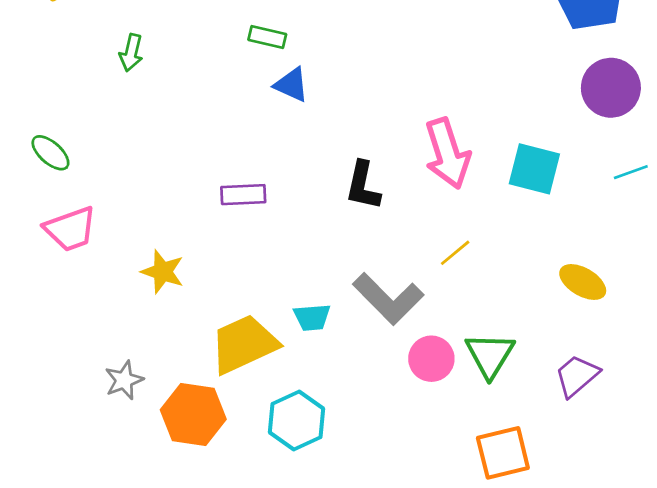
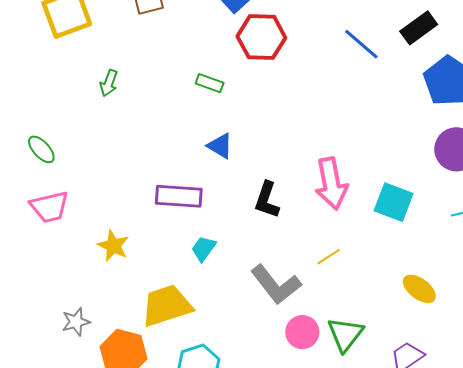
blue triangle: (291, 85) -> (220, 146), moved
purple rectangle: (243, 195) -> (179, 196), size x1.4
cyan trapezoid: (312, 317) -> (204, 249), moved, turned 124

